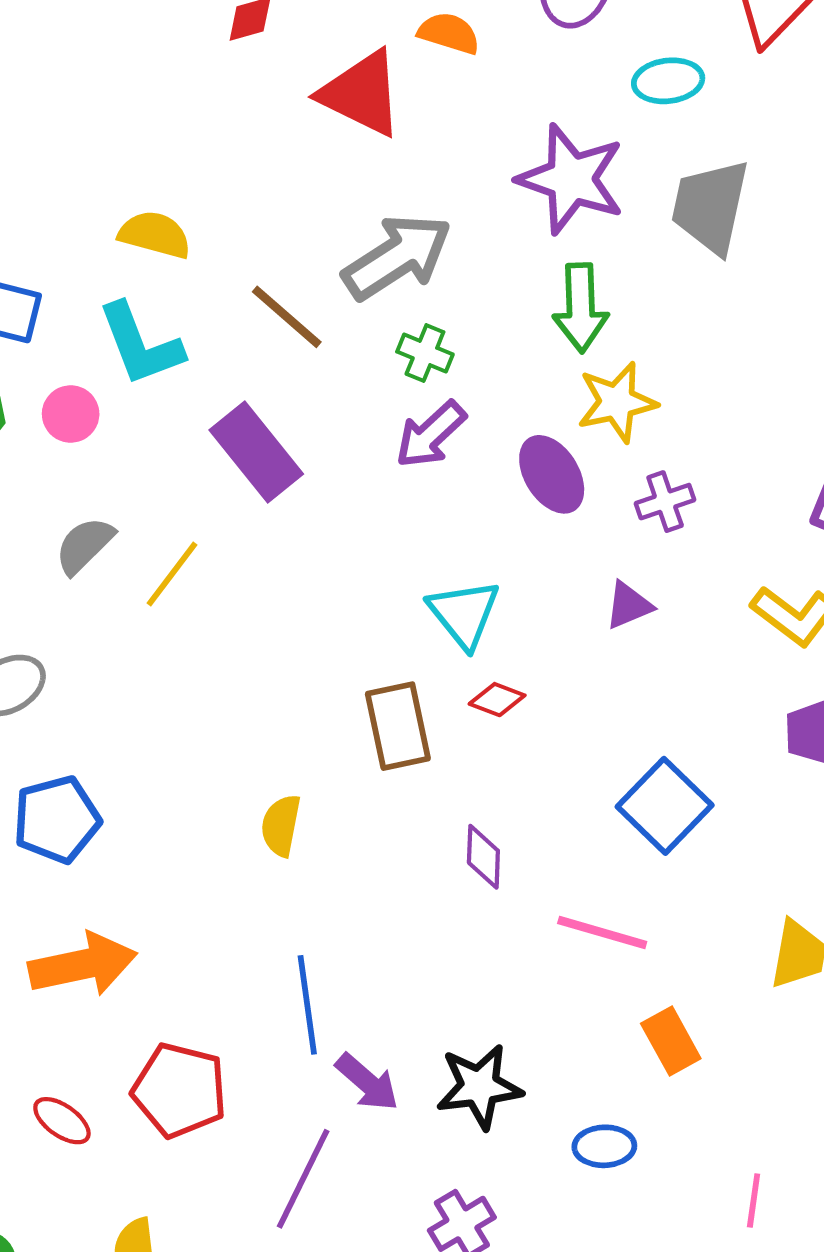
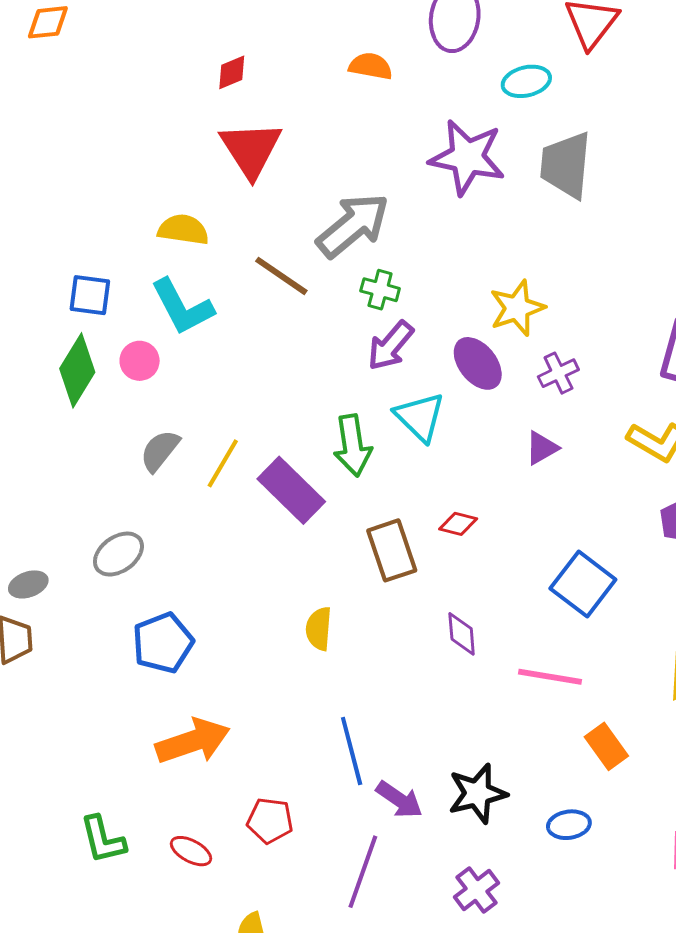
red triangle: (362, 94) -> (251, 149), moved, turned 38
green arrow: (581, 308) -> (353, 445), moved
purple rectangle: (256, 452) -> (291, 490), moved
cyan triangle: (464, 614) -> (420, 417), moved
red pentagon: (180, 1090) -> (270, 820), size x0.7

